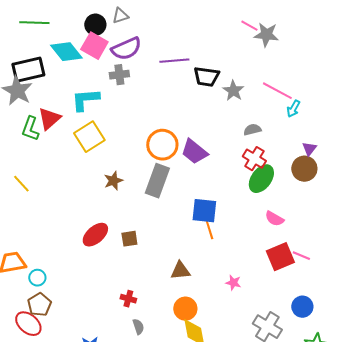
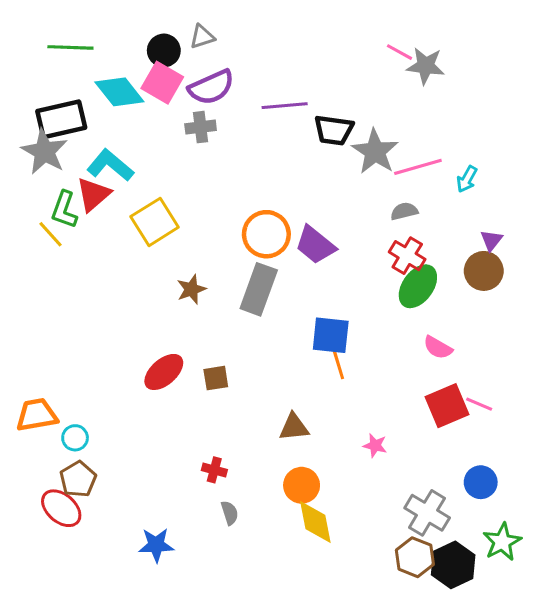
gray star: (233, 91) -> (375, 152), size x1.4
pink line: (277, 91) -> (418, 167), moved, turned -44
cyan L-shape: (85, 100) -> (110, 165), moved, turned 44
yellow line: (21, 184) -> (51, 234), moved

